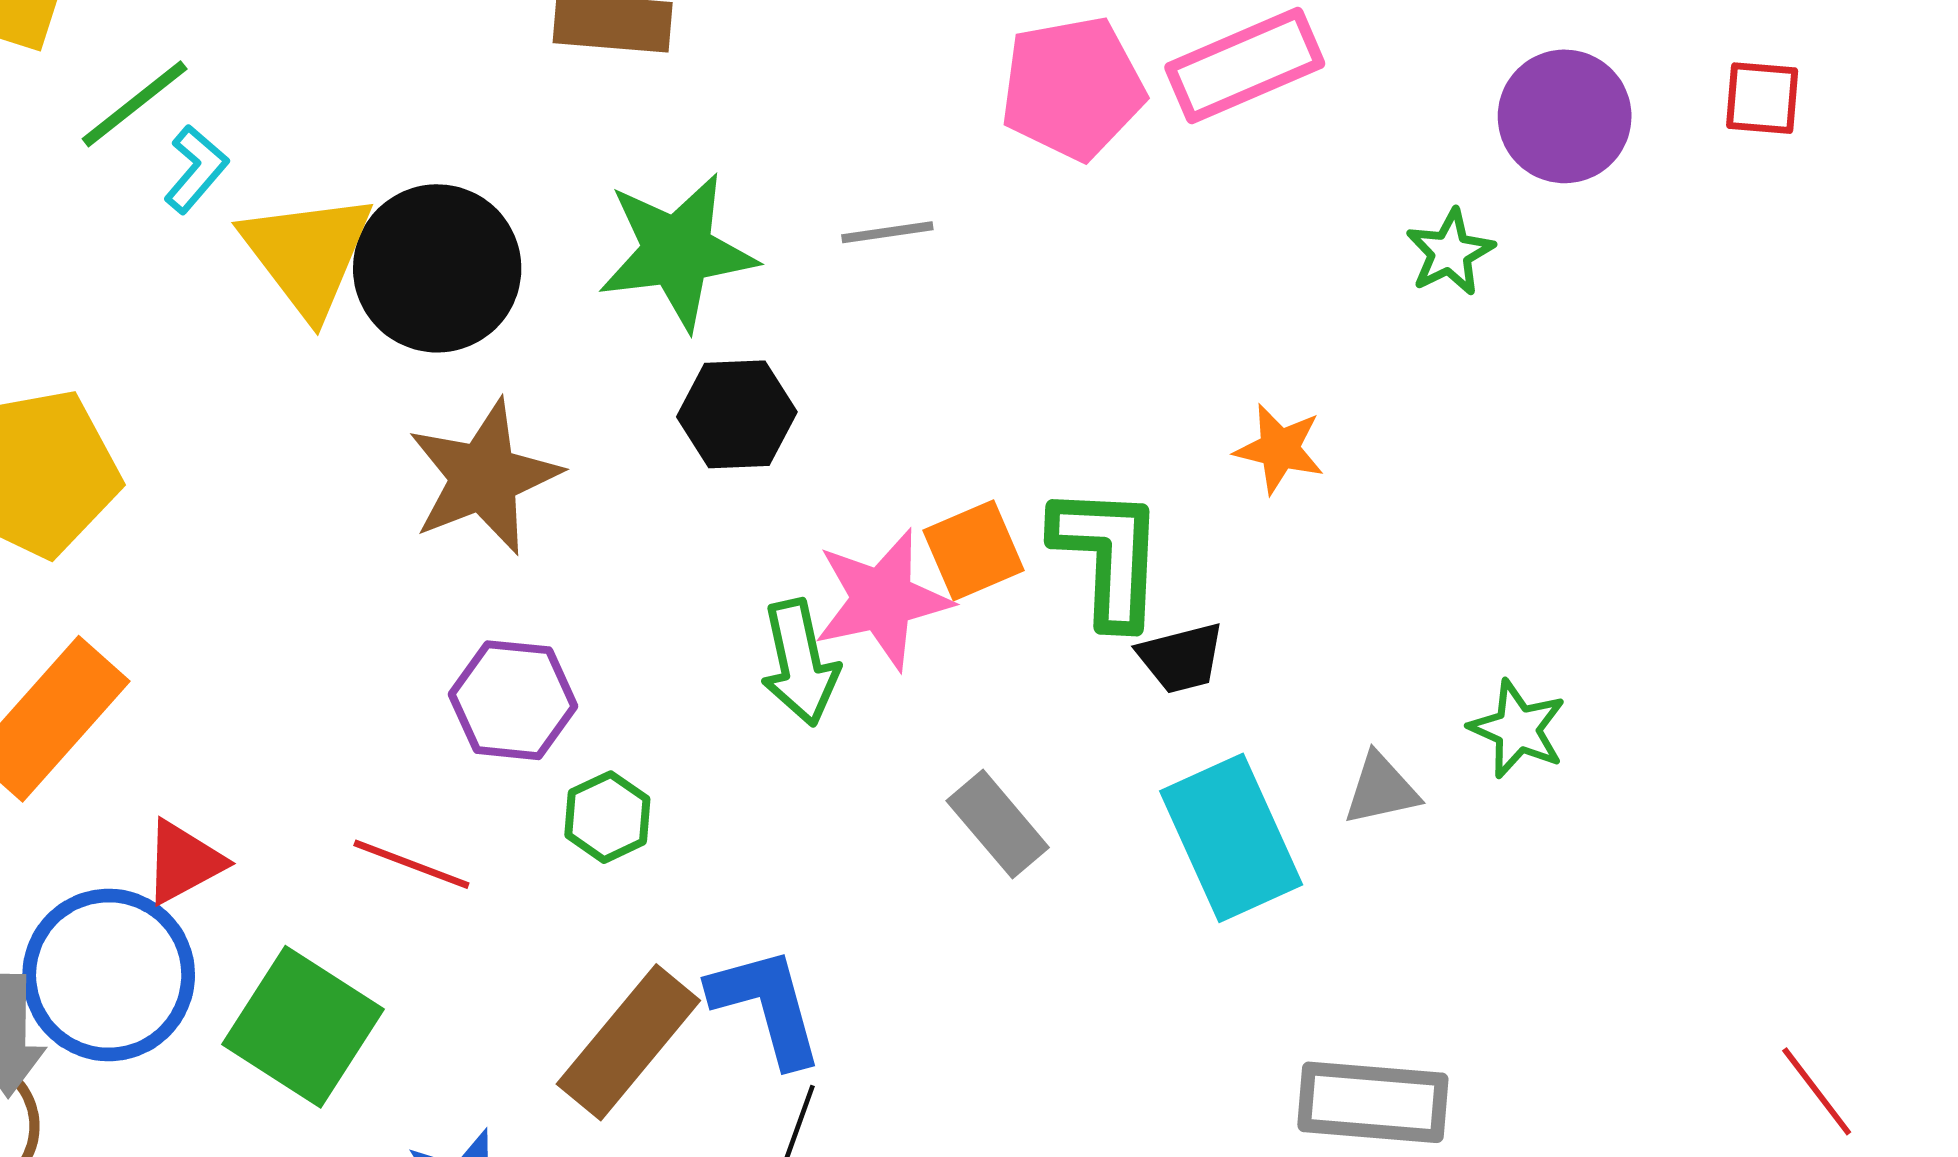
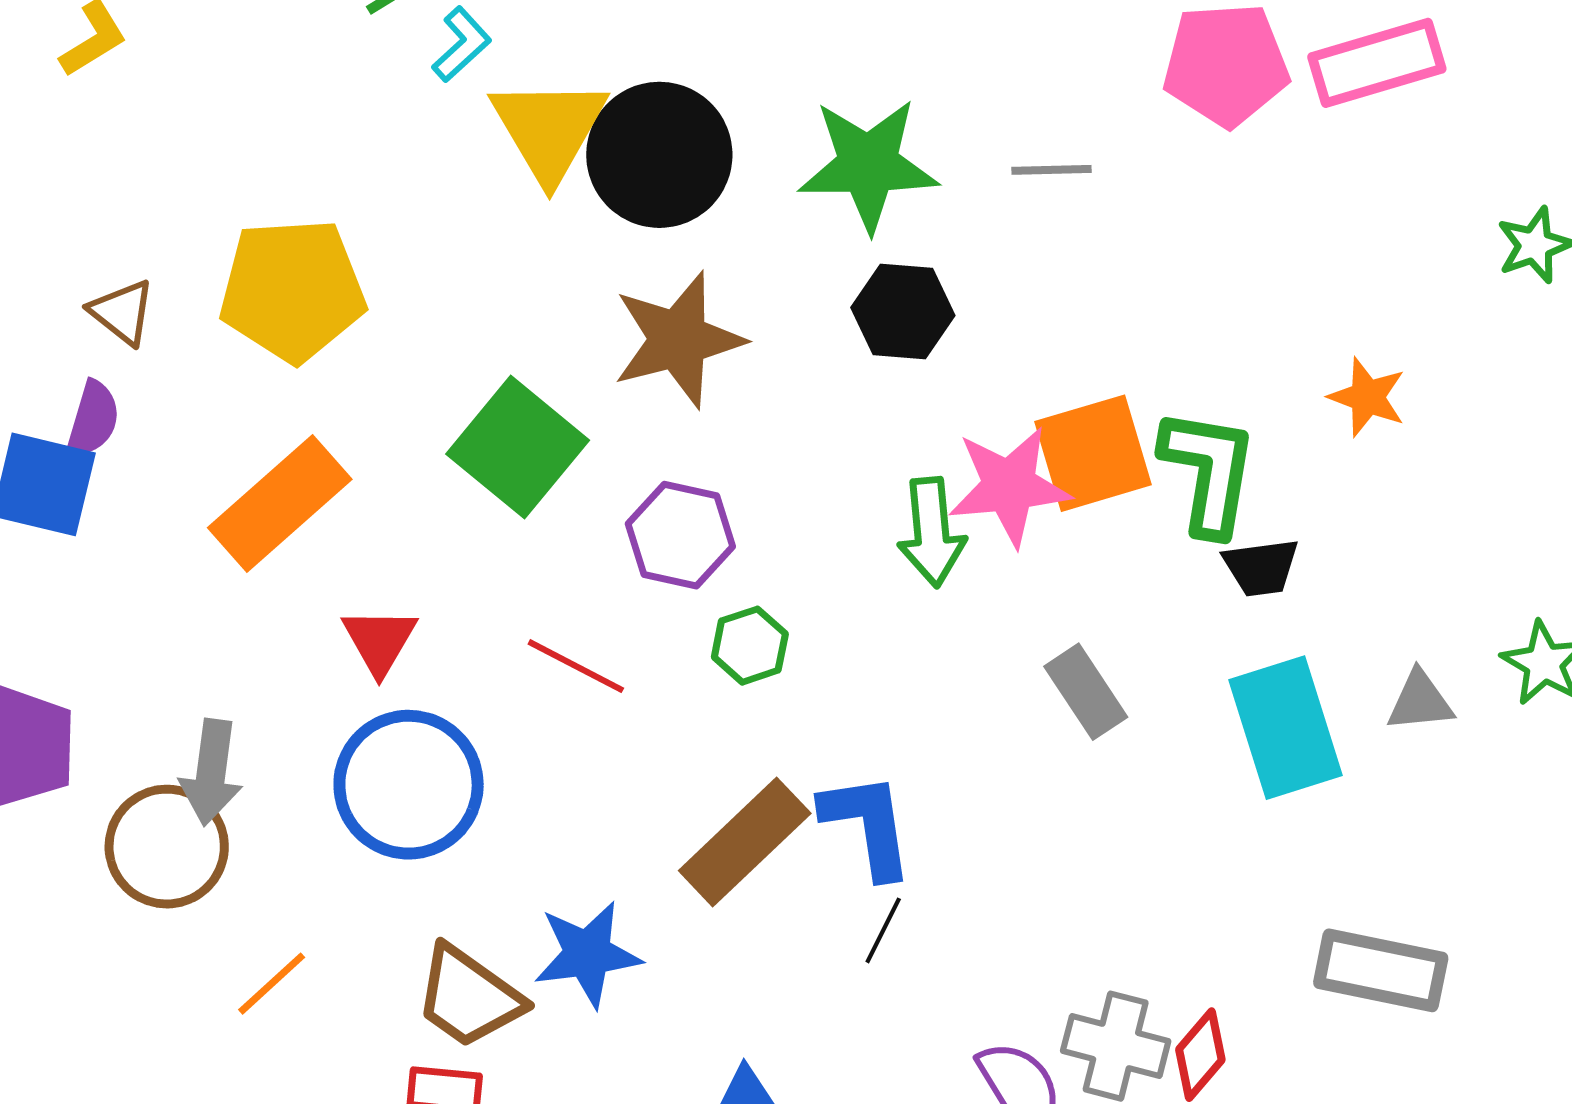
orange square: (974, 550) -> (1093, 453), size x1.4
red triangle: (183, 862) -> (379, 641), turned -38
blue circle: (109, 975) -> (409, 785), moved
green square: (303, 1027) -> (518, 447), moved

